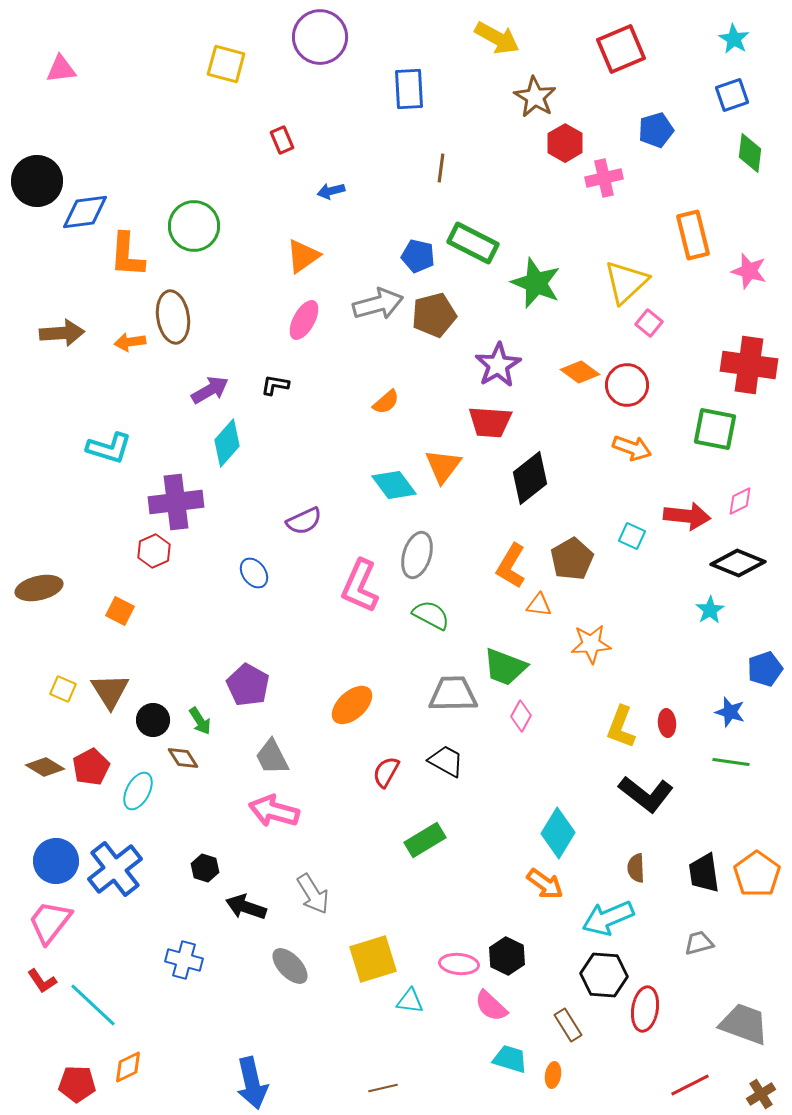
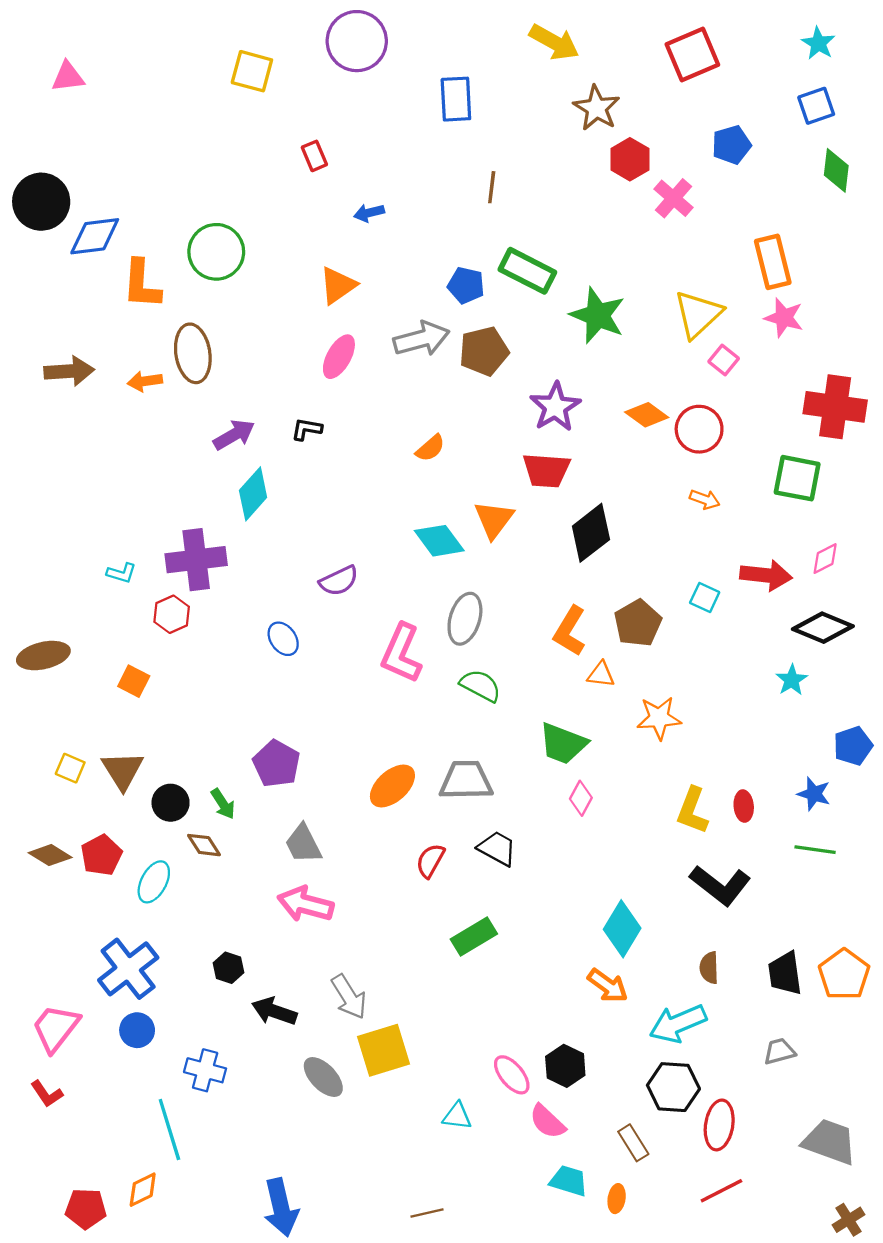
pink cross: (604, 178) -> (673, 198), turned -36
pink star: (749, 271) -> (784, 318), moved
cyan L-shape: (109, 448) -> (121, 573), moved, size x0.6
orange arrow: (632, 448) -> (705, 499), size x0.7
gray trapezoid: (453, 694) -> (466, 780), moved
blue circle: (56, 861) -> (137, 1030), moved, size x0.7
yellow square: (373, 959) -> (384, 1050), moved
pink ellipse: (459, 964) -> (512, 1075), turned 45
cyan line: (93, 1005) -> (169, 1129), moved, turned 30
red line: (690, 1085) -> (721, 1191), moved

